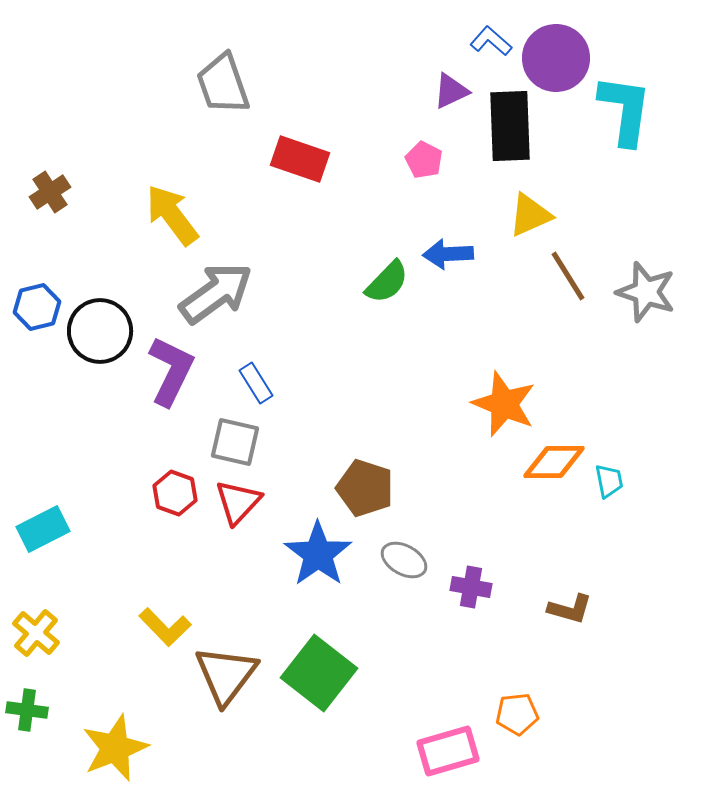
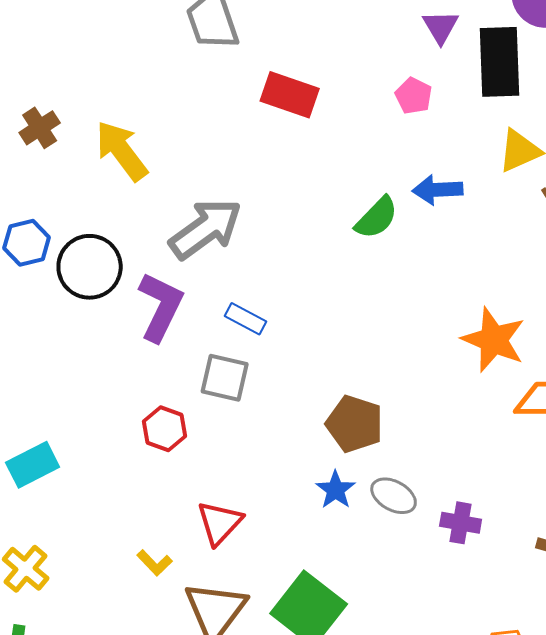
purple triangle: (451, 91) -> (441, 27), turned -36
yellow arrow: (172, 215) -> (122, 151), moved
blue rectangle: (256, 383) -> (246, 319), turned -30
red triangle: (238, 502) -> (220, 523), moved
blue star: (318, 554) -> (336, 490), moved, size x0.6
yellow L-shape: (165, 627) -> (155, 563), size x0.7

